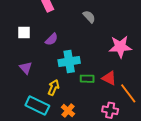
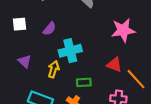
green rectangle: (87, 79) -> (84, 82), moved
yellow arrow: (53, 88) -> (54, 69), moved

